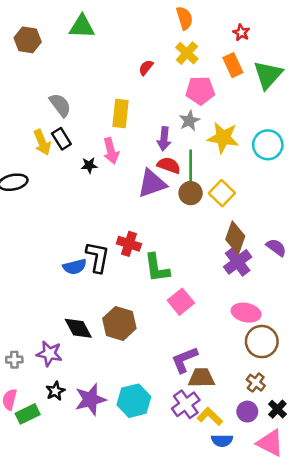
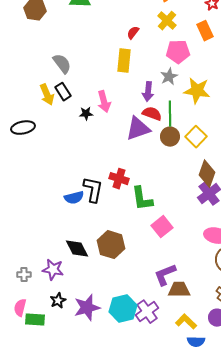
yellow rectangle: (121, 113) -> (124, 61), moved
purple cross: (186, 404) -> (147, 312), moved
green rectangle: (28, 414) -> (35, 320), turned 30

